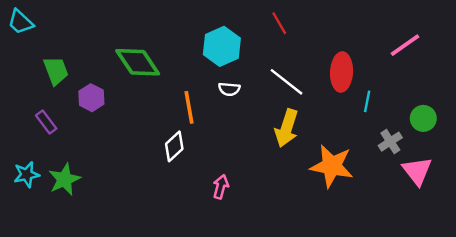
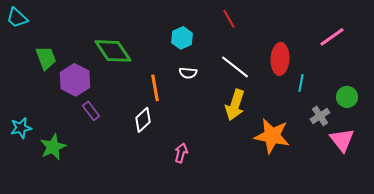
cyan hexagon: (222, 46) -> (182, 38), size x0.7
purple hexagon: (91, 98) -> (75, 80), size x1.4
purple rectangle: (46, 122) -> (91, 111), moved
cyan star: (27, 175) -> (21, 128), moved

